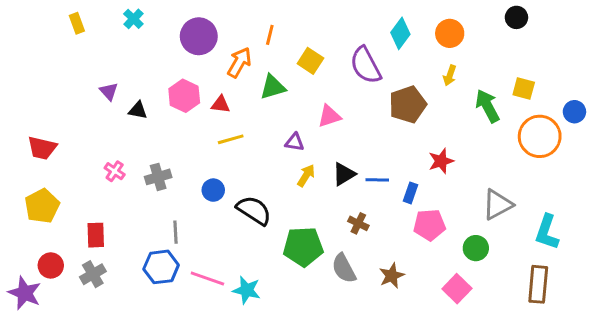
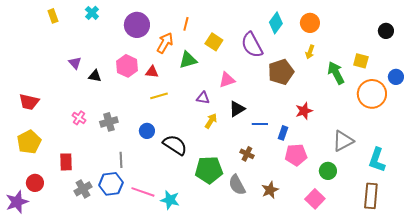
black circle: (516, 17) -> (386, 31), moved
black triangle: (344, 174) -> (237, 109), moved
gray cross: (93, 274) -> (83, 189), moved
purple star: (25, 293) -> (17, 202), turned 30

